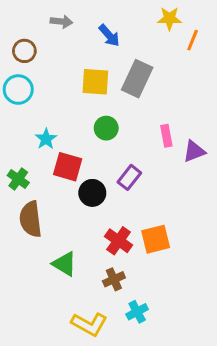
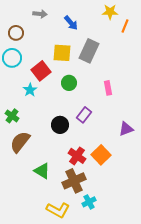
purple triangle: (194, 151) -> (126, 129), moved
red square: (68, 167) -> (41, 71), moved, turned 36
brown semicircle: (31, 219) -> (20, 142), turned 45
orange square: (156, 239) -> (101, 155), turned -30
brown cross: (114, 279) -> (74, 181), size x1.6

